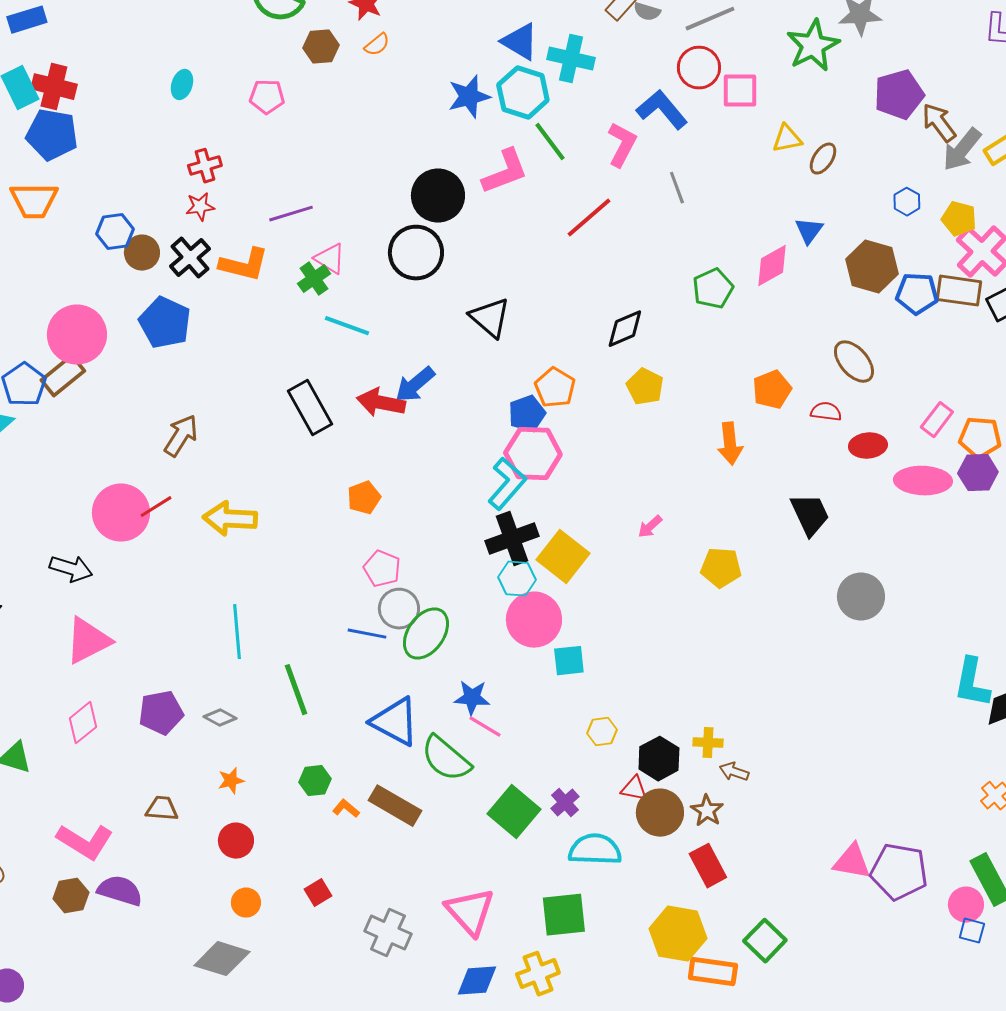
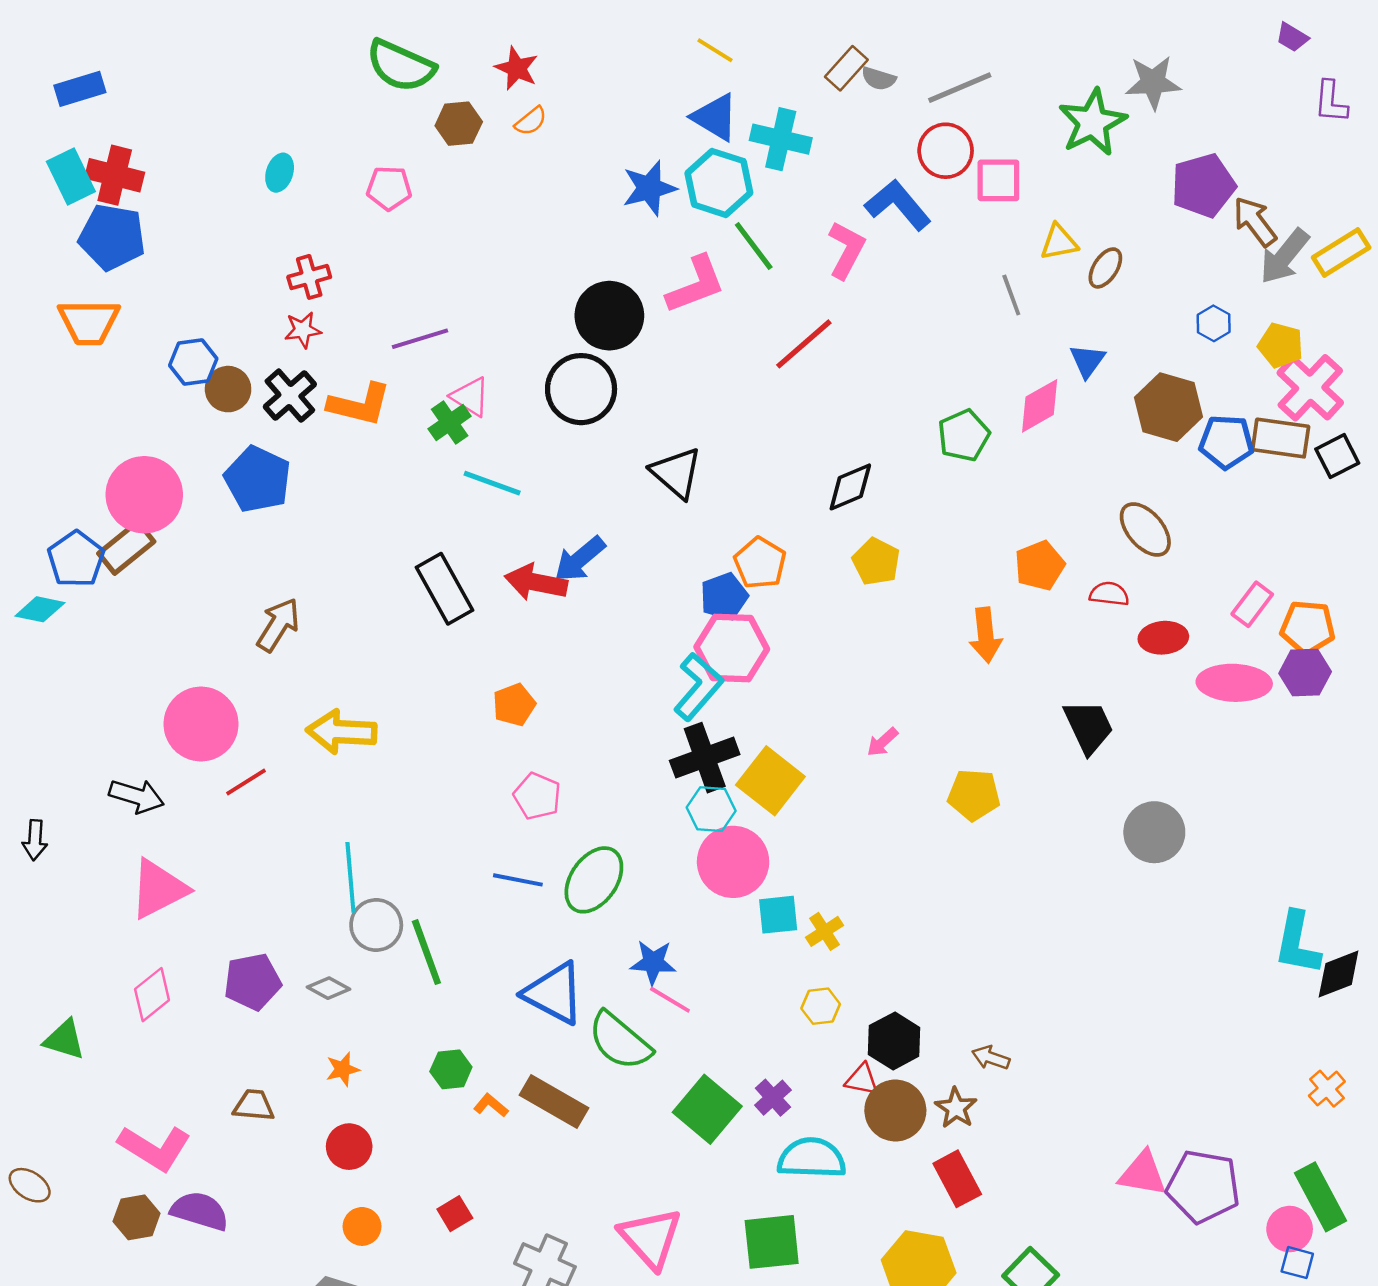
gray line: (677, 188) -> (1011, 295), moved
red line: (156, 507) -> (246, 782), moved
gray circle: (399, 609) -> (376, 925), moved
yellow cross: (708, 743) -> (825, 931), moved, turned -36

